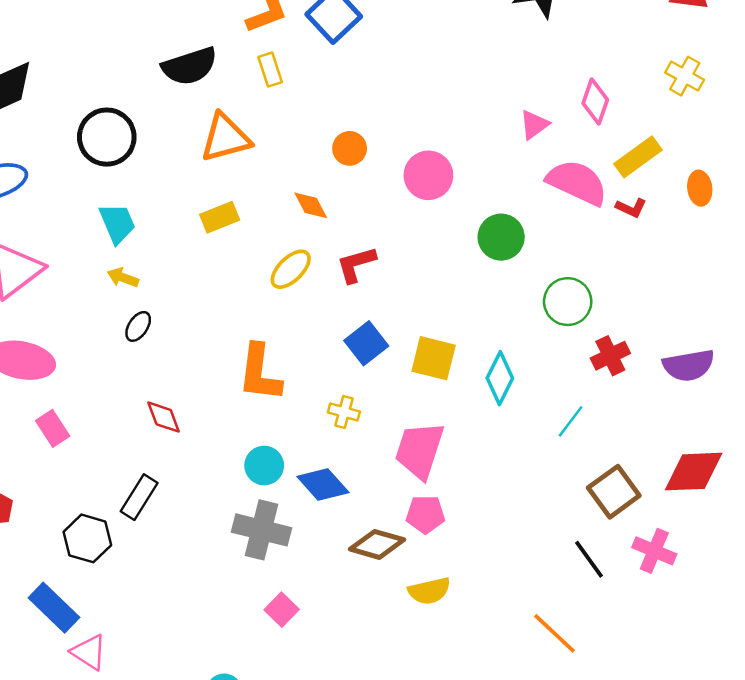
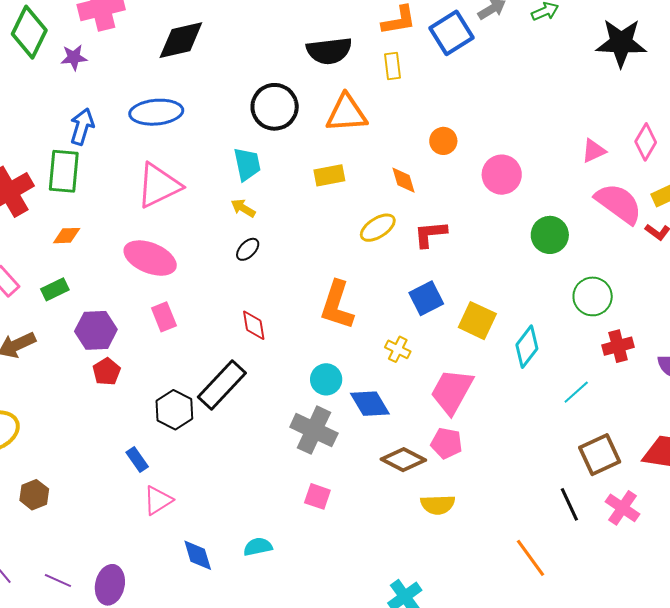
black circle: (107, 137) -> (275, 107), moved
black rectangle: (139, 497) -> (222, 385), size x1.4
blue rectangle: (54, 608) -> (137, 459), size x0.6
pink square: (282, 610) -> (317, 496), turned -36
pink triangle: (89, 652) -> (158, 500), turned 44

